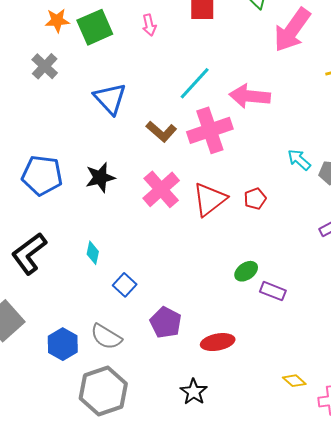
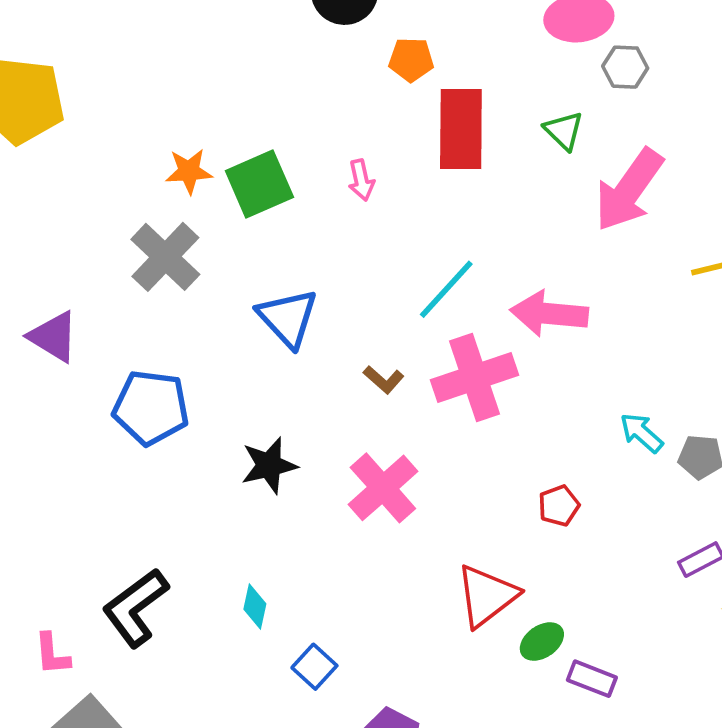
gray cross: (45, 66) -> (165, 257), size x1.4
brown L-shape: (161, 132) -> (384, 380), size x0.7
blue pentagon: (42, 175) -> (151, 408), moved
red triangle: (209, 199) -> (487, 596), moved

